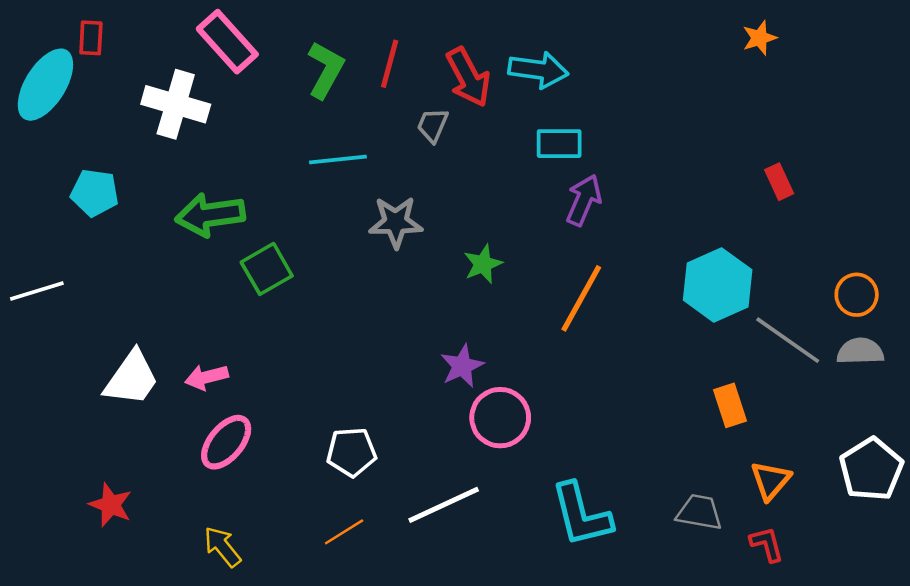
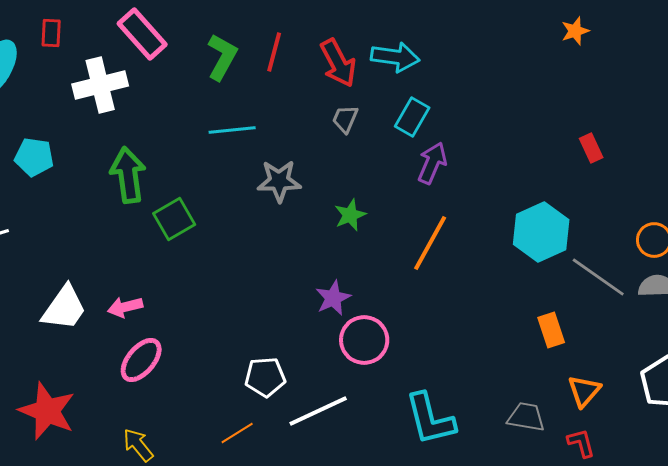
red rectangle: (91, 38) -> (51, 33), moved
white cross: (176, 104) -> (100, 85), turned -30
gray trapezoid: (433, 125) -> (345, 119), moved
cyan rectangle: (559, 144) -> (412, 117), turned -60
green arrow: (210, 215) -> (128, 175), turned 90
white pentagon: (351, 452) -> (265, 377), moved
red star: (111, 505) -> (47, 411), size x1.6

